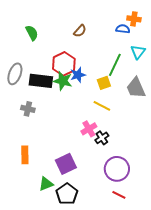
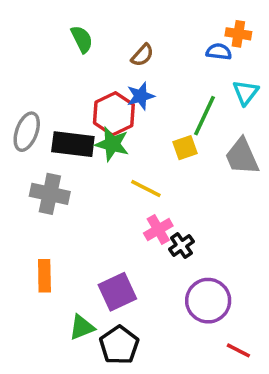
green semicircle: (32, 33) -> (82, 39), moved
blue star: (78, 75) -> (141, 96), moved
yellow line: (102, 106) -> (146, 189), moved
gray cross: (28, 109) -> (50, 194), size x1.5
red line: (119, 195) -> (238, 350), moved

